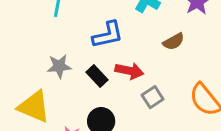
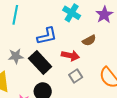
red arrow: (129, 71) -> (70, 56), moved
black rectangle: (97, 76) -> (40, 62), size x1.6

